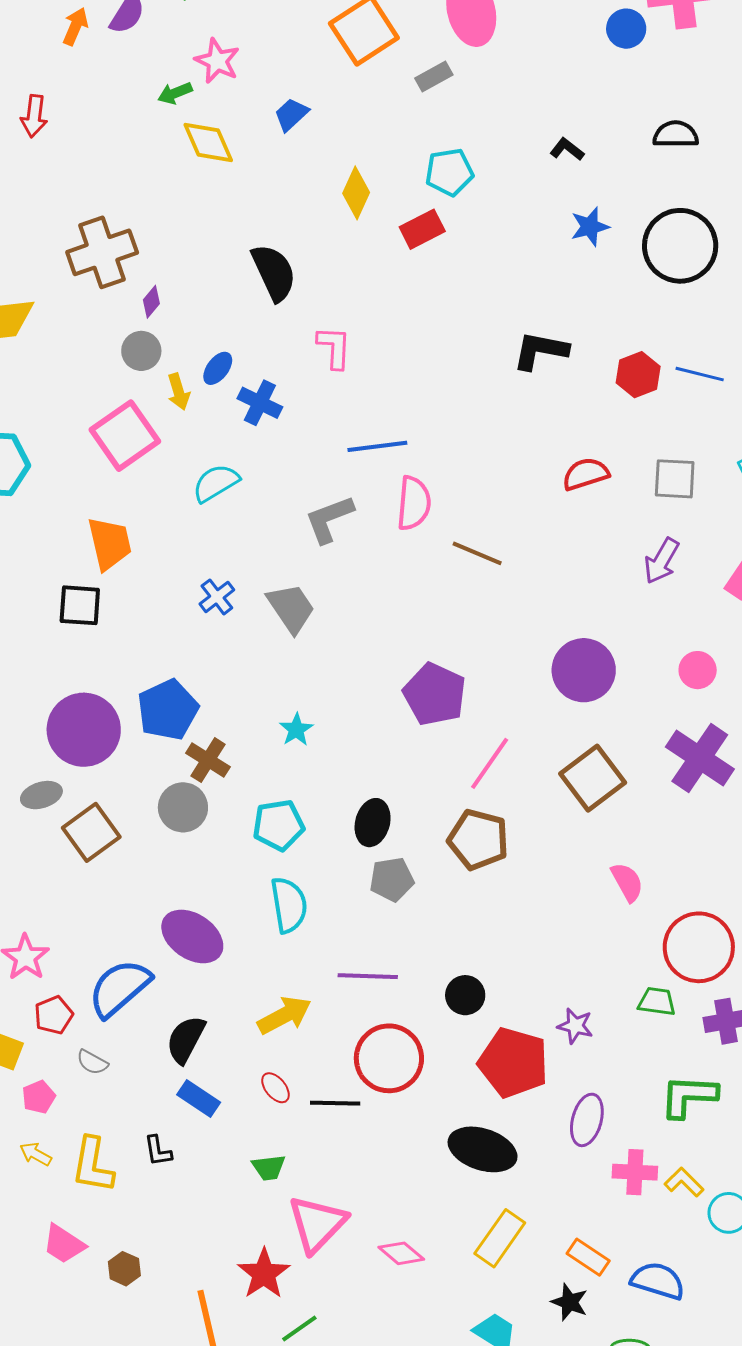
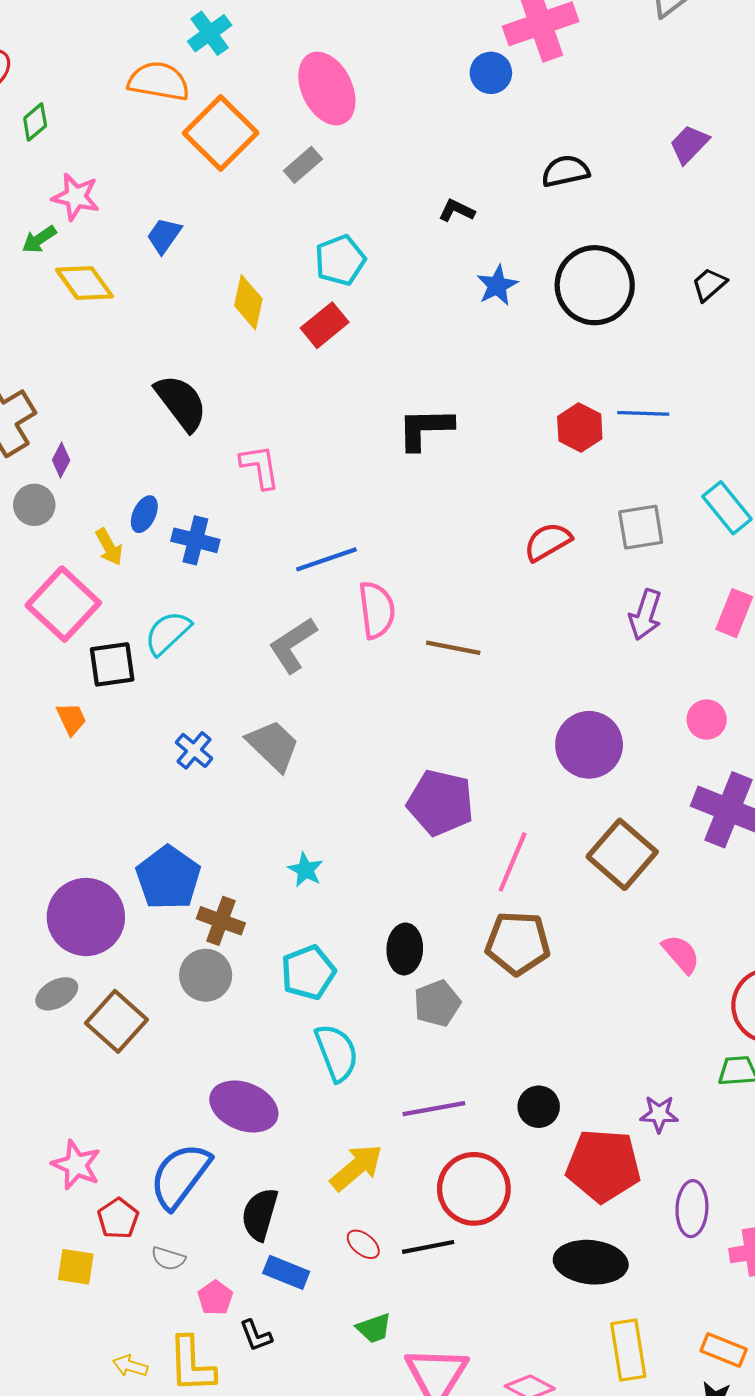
gray circle: (141, 351) -> (34, 505), moved
black L-shape: (540, 351) -> (425, 429), moved
orange trapezoid: (110, 543) -> (71, 719), size x0.6
black square: (80, 605) -> (112, 664), moved
pink pentagon: (39, 1097) -> (215, 1298), moved
yellow rectangle: (500, 1238) -> (628, 1350), turned -32

